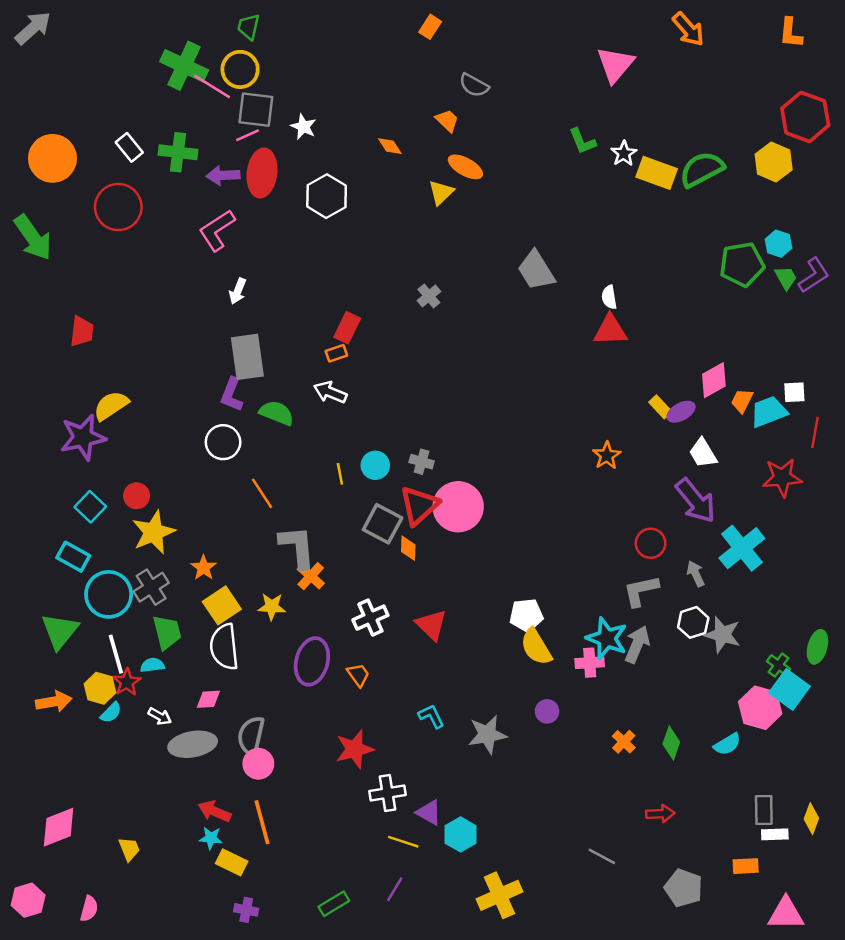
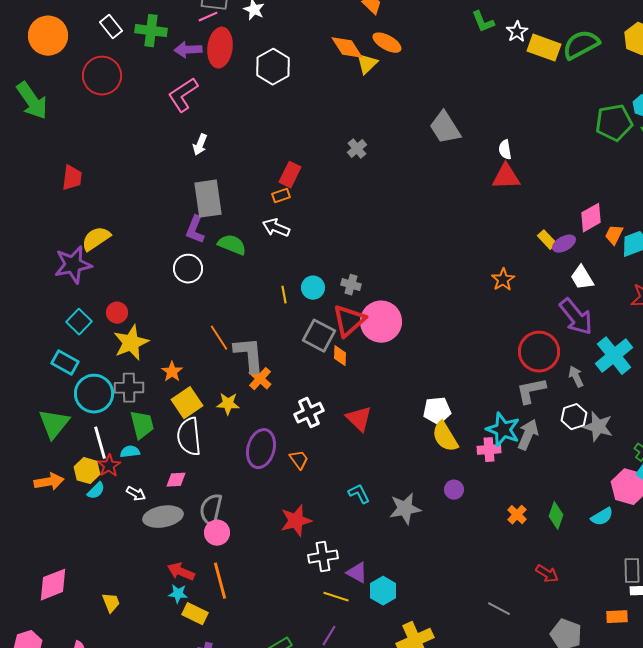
orange diamond: (390, 146) -> (347, 48), moved, size x1.6
orange line: (262, 493) -> (219, 338), moved
red circle: (651, 543) -> (539, 352), size x1.6
gray cross: (151, 587) -> (129, 388), turned 32
red arrow: (660, 814) -> (547, 574), turned 35

